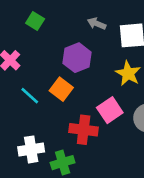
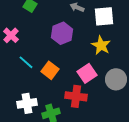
orange square: (61, 89) -> (50, 70), moved
red cross: (84, 130) -> (76, 96), moved

